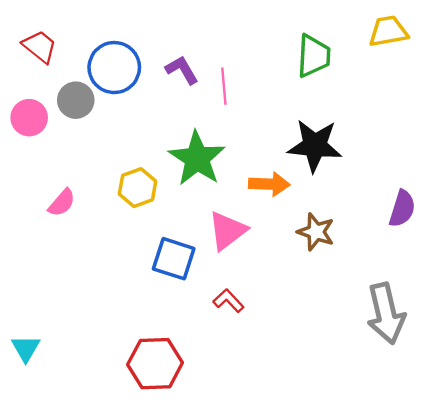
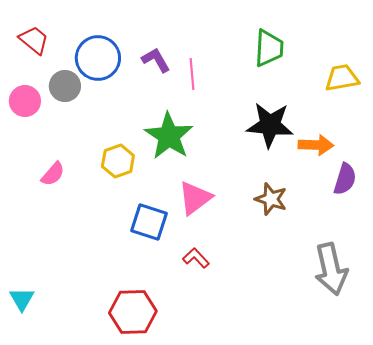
yellow trapezoid: (388, 31) -> (342, 78), moved
orange arrow: (269, 184) -> (316, 145), moved

